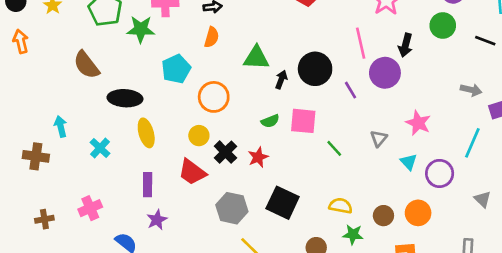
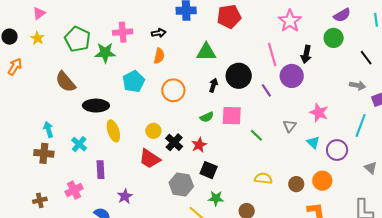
orange arrow: (21, 41) -> (15, 67), turned 48
black line: (485, 41) -> (366, 58), moved, turned 35
green triangle: (256, 58) -> (206, 52), moved
orange circle: (214, 97) -> (173, 90), moved
brown cross: (36, 156) -> (44, 153), moved
purple rectangle: (148, 185) -> (101, 170), moved
black square: (283, 203) -> (209, 170), moved, size x0.7
green star: (353, 234) -> (216, 198), moved

